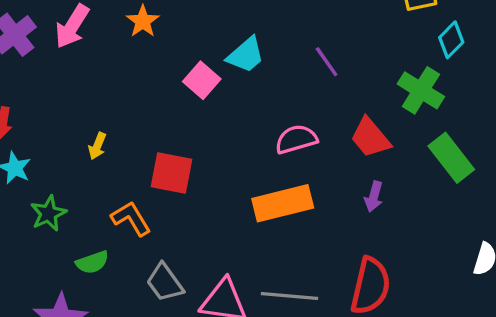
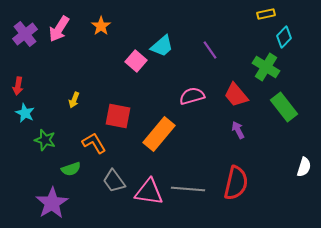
purple arrow: (374, 197) -> (238, 130), turned 138
orange rectangle: (283, 203) -> (159, 134), moved, turned -36
green star: (48, 213) -> (45, 140), turned -30

